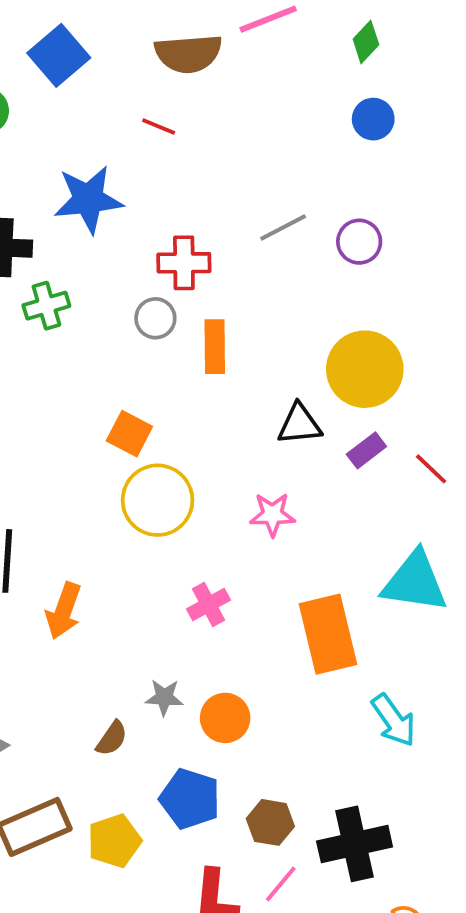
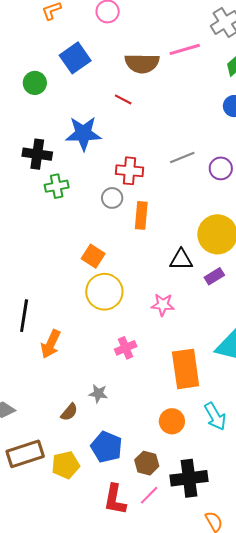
orange circle: (225, 718) -> (172, 421), moved

